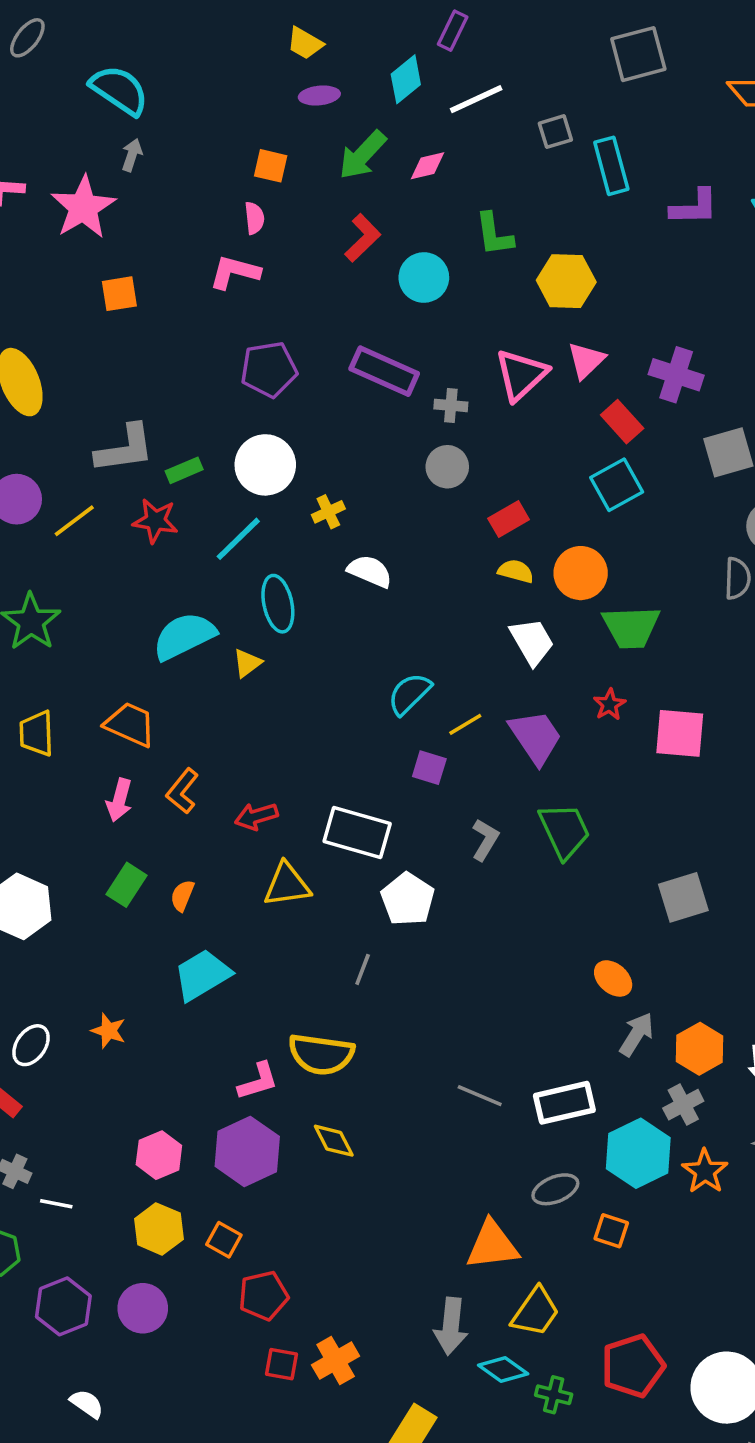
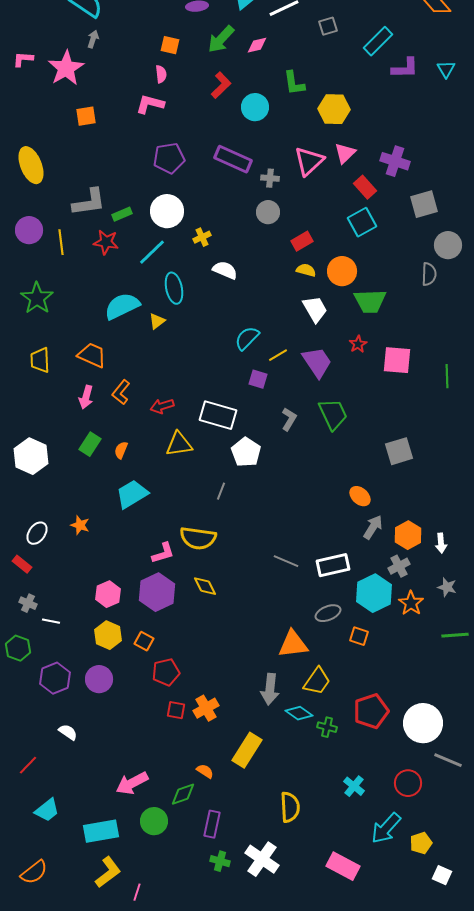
cyan rectangle: (611, 166) -> (378, 41), moved, turned 60
yellow line: (74, 521) -> (61, 242), turned -60

